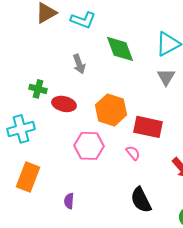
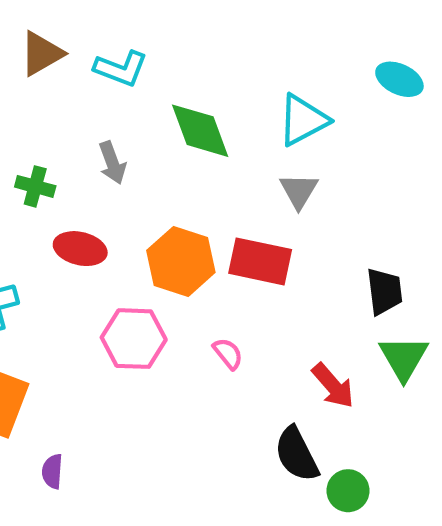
green cross: (38, 89) -> (35, 186), moved
red rectangle: (148, 127) -> (260, 261), moved
black semicircle: (141, 200) -> (297, 454), moved
purple semicircle: (69, 201) -> (52, 471), moved

